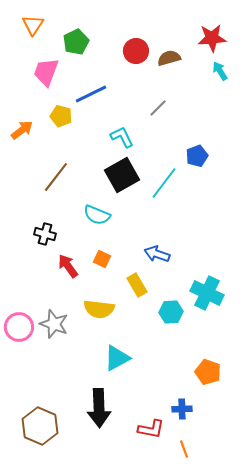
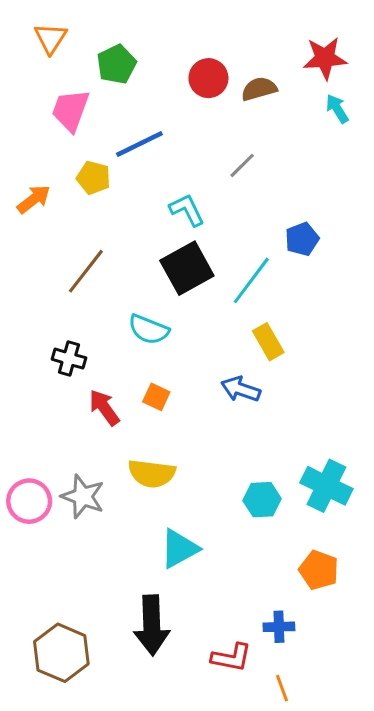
yellow rectangle: (137, 285) -> (268, 342), moved
cyan cross: (207, 293) -> (326, 486), moved
cyan hexagon: (171, 312) -> (262, 500), moved

